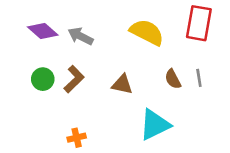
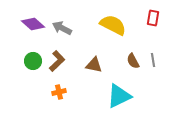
red rectangle: (199, 23) -> (153, 18), size x0.6
orange cross: (77, 138) -> (59, 92), moved

